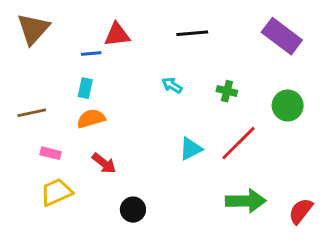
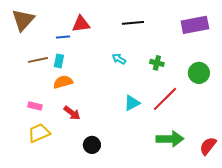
purple rectangle: (282, 36) -> (195, 25), turned -48
brown line: (32, 113) -> (38, 60), moved

